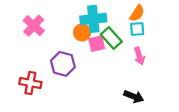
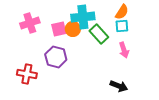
pink cross: (34, 26) -> (30, 23), turned 30
pink square: (97, 44) -> (59, 29), moved

